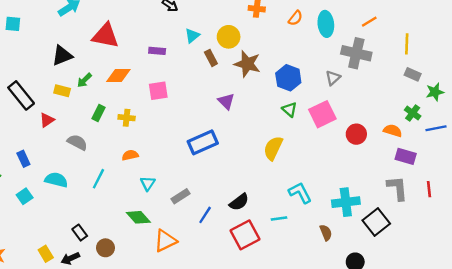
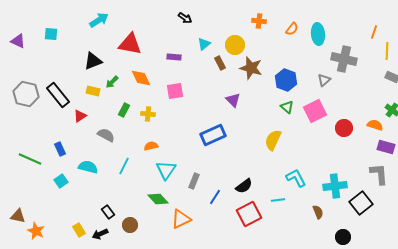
orange line: (369, 22) -> (374, 32), moved, turned -40
orange diamond: (118, 76) -> (141, 78), turned 65
cyan triangle: (148, 183) -> (166, 170), size x1.5
gray rectangle: (181, 196) -> (194, 181), turned -35

